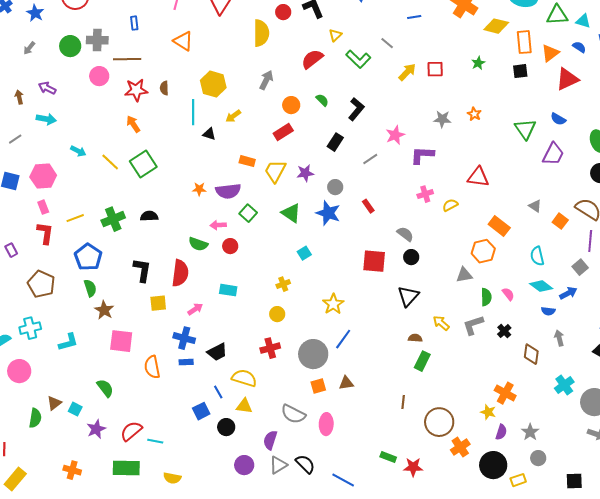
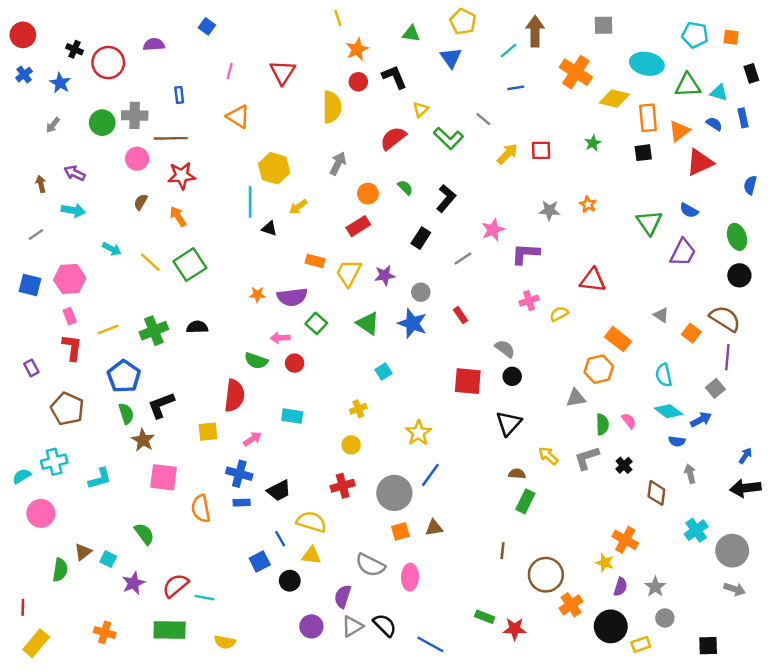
brown semicircle: (164, 88) -> (141, 202), moved, turned 32
black L-shape: (142, 270) -> (161, 405), moved, turned -120

